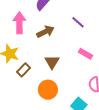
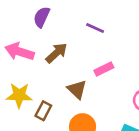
pink arrow: (19, 23) -> (19, 52), turned -55
pink rectangle: (86, 54) -> (104, 69), moved, turned -40

